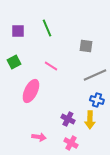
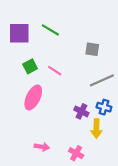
green line: (47, 28) -> (50, 30), turned -36
purple square: (18, 31) -> (19, 33), size x1.5
green square: (14, 62) -> (30, 66), moved
purple cross: (68, 119) -> (81, 111), moved

